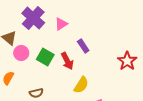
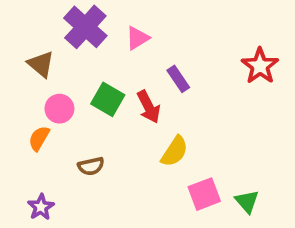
pink circle: (21, 53) -> (59, 109), moved
red star: (127, 61) -> (260, 66), moved

